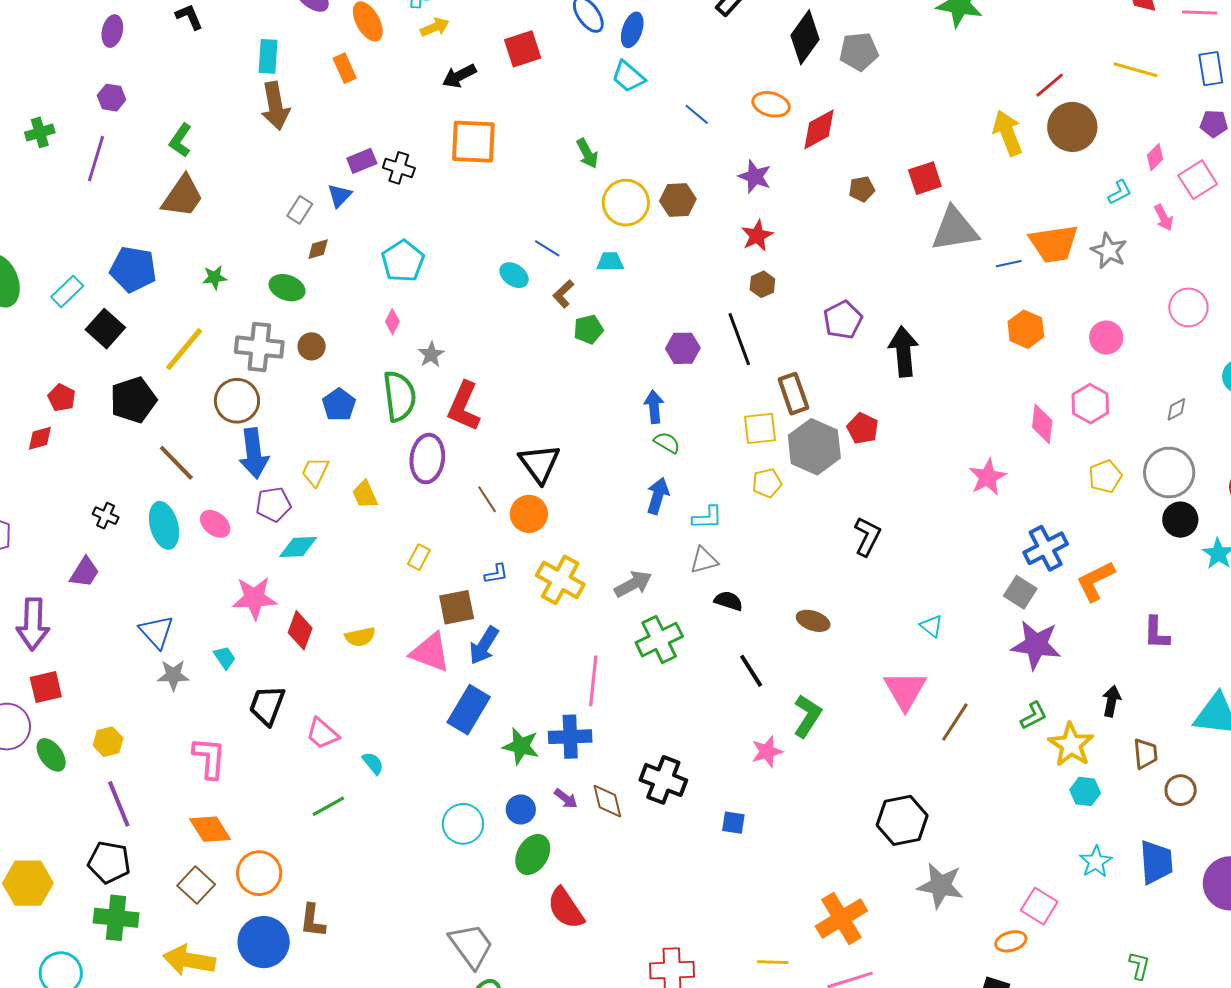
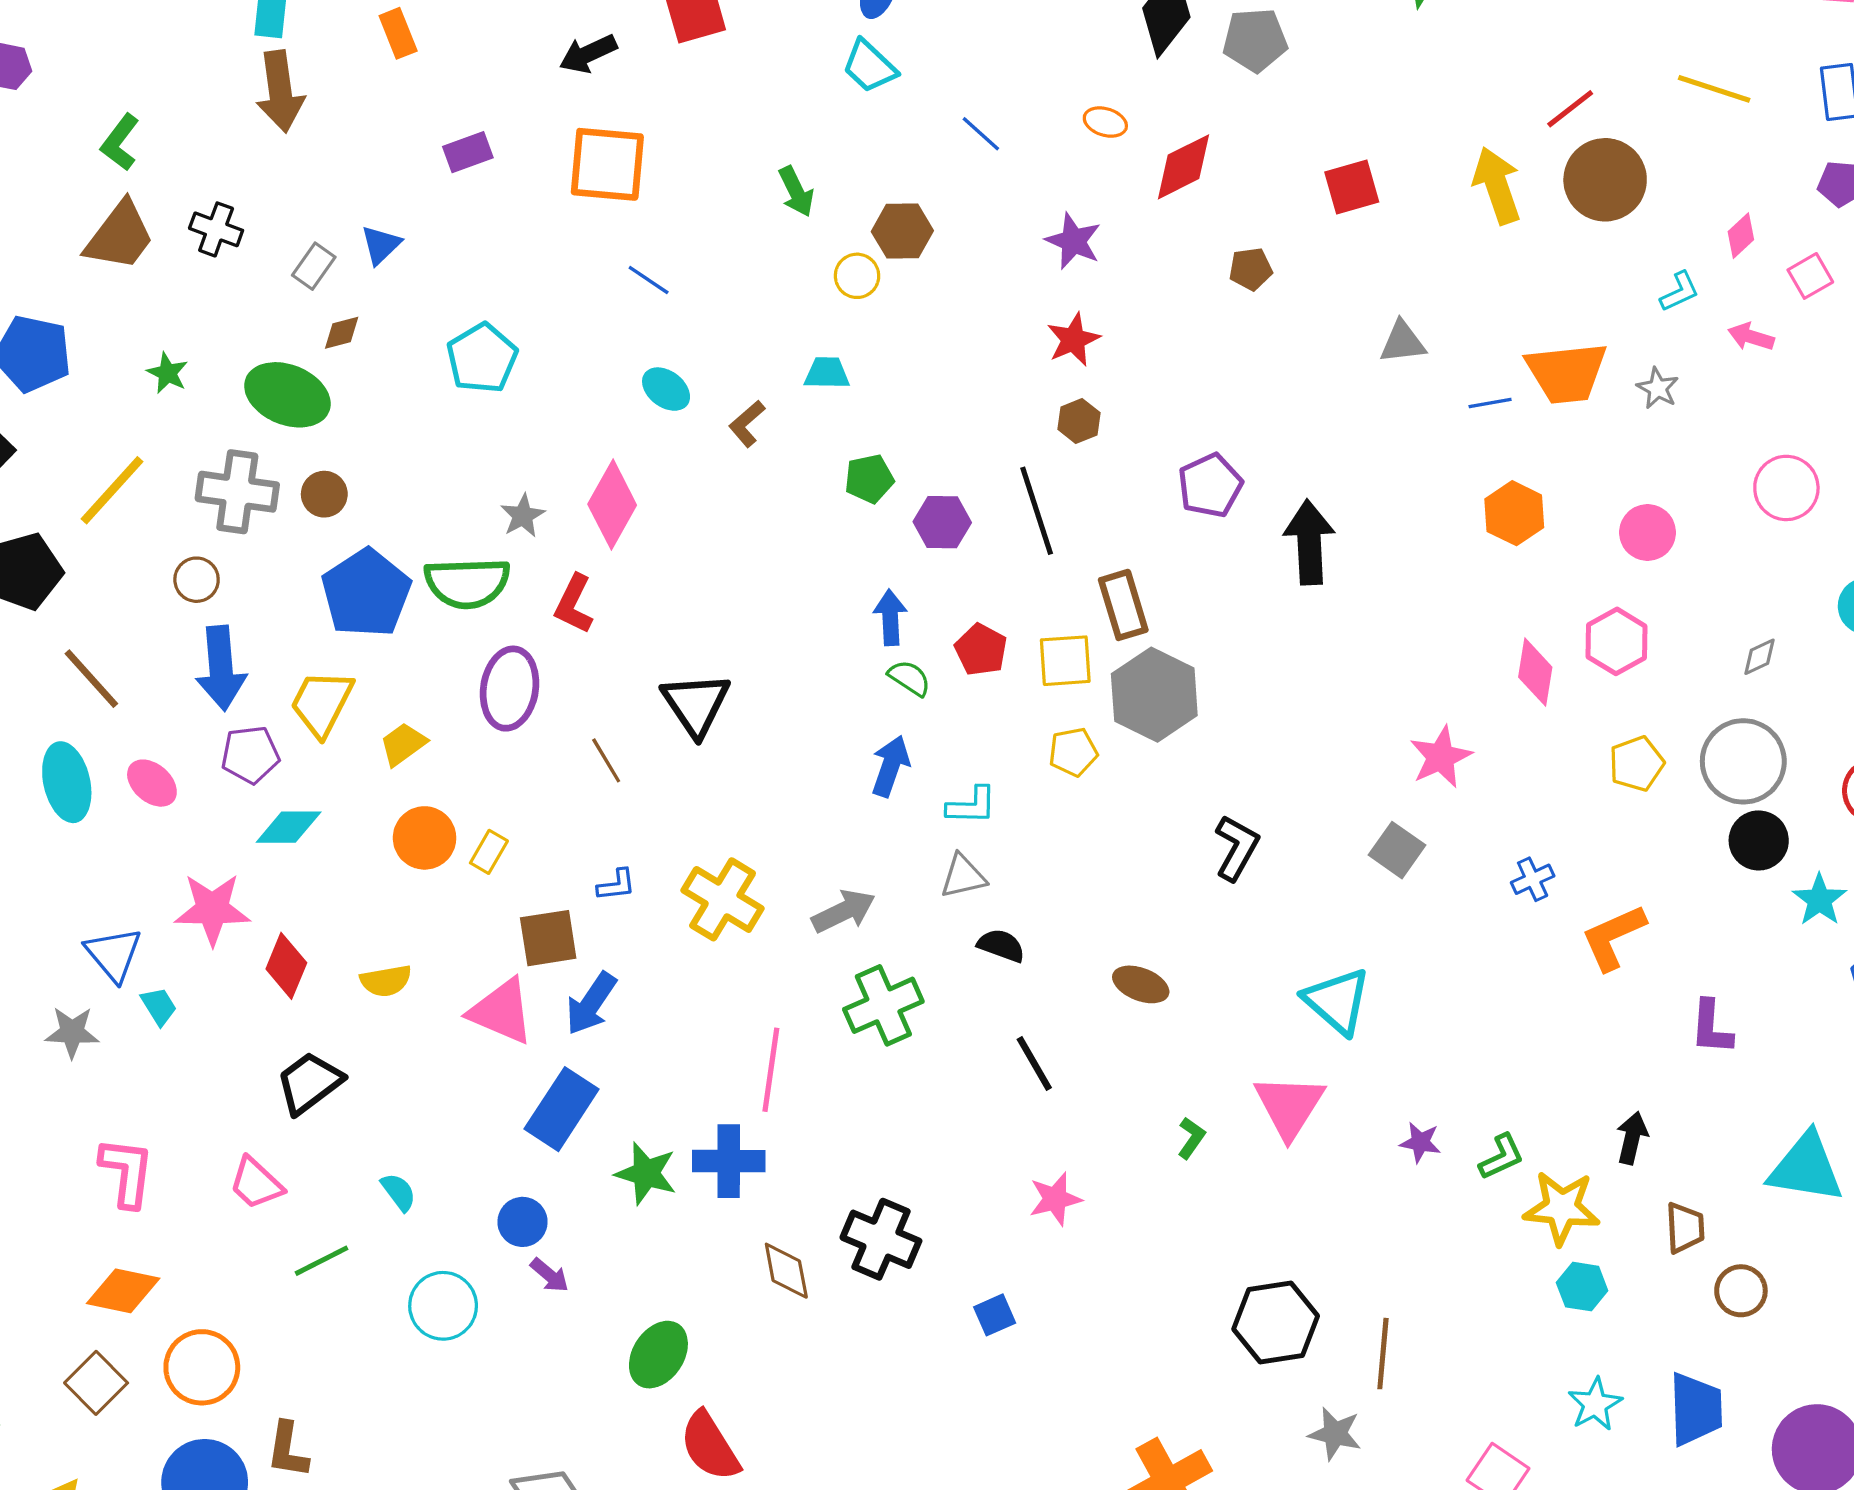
orange ellipse: (771, 104) -> (1105, 122), size x0.7
purple rectangle: (362, 161) -> (468, 152), moved
black cross: (399, 168) -> (216, 229), moved
red square: (925, 178) -> (1352, 187), moved
pink square: (1198, 180) -> (1810, 276), size x0.7
brown hexagon: (678, 200) -> (902, 231), moved
yellow circle: (626, 203) -> (857, 276), size x0.6
pink arrow: (1164, 218) -> (1751, 337), turned 132
gray triangle: (955, 229) -> (1402, 342), size x0.6
blue line: (547, 248) -> (649, 280), moved
gray star: (1109, 251) -> (1658, 388), size x0.7
green star: (215, 277) -> (167, 373), turned 30
green ellipse: (287, 288) -> (287, 395), size x1.4
pink diamond: (392, 322) -> (612, 505), moved, size x2.0
green pentagon: (588, 329) -> (869, 479), moved
green semicircle: (399, 396) -> (467, 583), turned 93
brown circle: (237, 401) -> (197, 580), size x0.6
blue pentagon: (339, 405) -> (366, 593), size x1.6
red L-shape: (464, 406) -> (574, 604), size x0.7
red pentagon: (863, 428) -> (981, 650), moved
yellow trapezoid: (315, 472) -> (322, 703), size x1.4
yellow trapezoid: (365, 494) -> (403, 744), turned 76
orange circle: (529, 514) -> (425, 838), moved
blue cross: (1046, 548) -> (1533, 879), size x0.6
gray square: (1020, 592) -> (1397, 850), moved
cyan triangle: (931, 626) -> (1337, 1001), size x1.8
blue triangle: (156, 632) -> (114, 954), moved
purple star: (1036, 645) -> (1420, 1142), moved, size x0.5
black trapezoid: (267, 705) -> (309, 1083), moved, turned 30
green L-shape: (807, 716) -> (1191, 1138), moved, size x0.6
brown line: (955, 722) -> (1383, 1354), moved, turned -30
pink trapezoid: (322, 733) -> (256, 1183), moved
yellow star: (1071, 745) -> (1562, 1208), turned -30
purple arrow: (566, 799) -> (549, 1275), moved
blue circle: (521, 809) -> (522, 1222), moved
blue square: (733, 823) -> (995, 1315), turned -35
cyan circle: (463, 824) -> (443, 1306), moved
orange diamond: (210, 829) -> (123, 1291), turned -48
gray star: (940, 886) -> (1335, 1434), size x0.7

